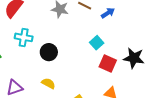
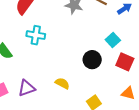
black circle: (49, 52) -> (92, 60), moved

